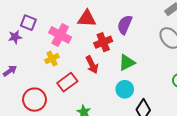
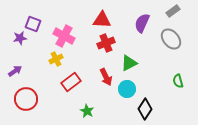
red triangle: (87, 19) -> (102, 20), moved
purple semicircle: (125, 25) -> (142, 23), moved
red arrow: (92, 65) -> (106, 77), moved
red circle: (34, 100) -> (26, 99), moved

